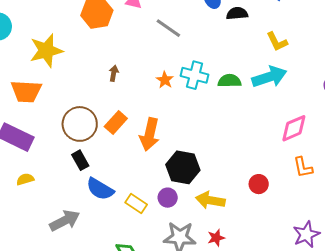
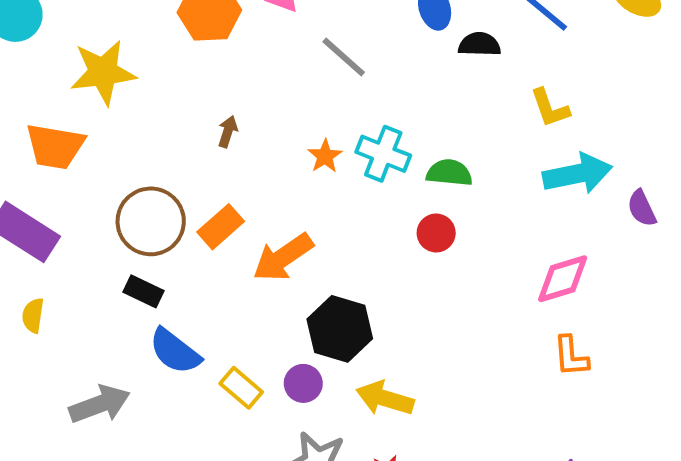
cyan arrow: (269, 77) -> (577, 174), moved
orange arrow: (150, 134) -> (283, 257), turned 36
black rectangle: (80, 160) -> (143, 291), turned -42
yellow semicircle: (25, 179) -> (33, 315), turned -72
red circle: (259, 184) -> (436, 233), moved

